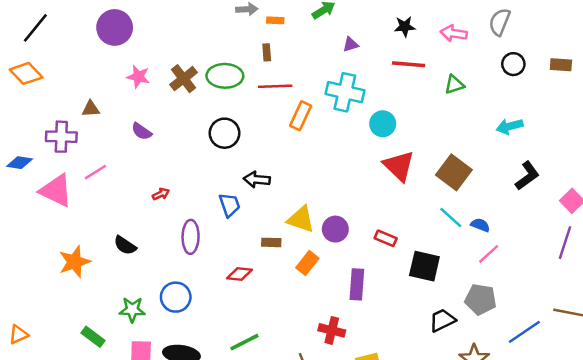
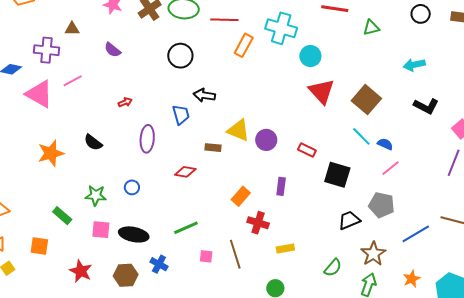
black L-shape: (527, 176) -> (426, 106), turned 60
orange rectangle: (307, 263) -> (241, 196), moved
purple rectangle: (357, 284) -> (281, 186), size x0.7
blue circle: (176, 297) -> (132, 187), size x0.6

